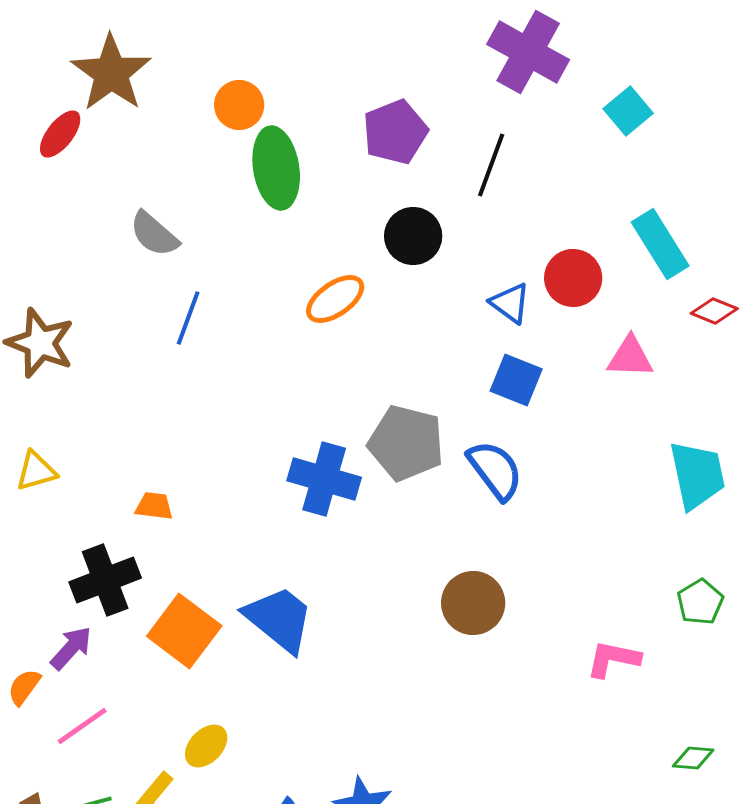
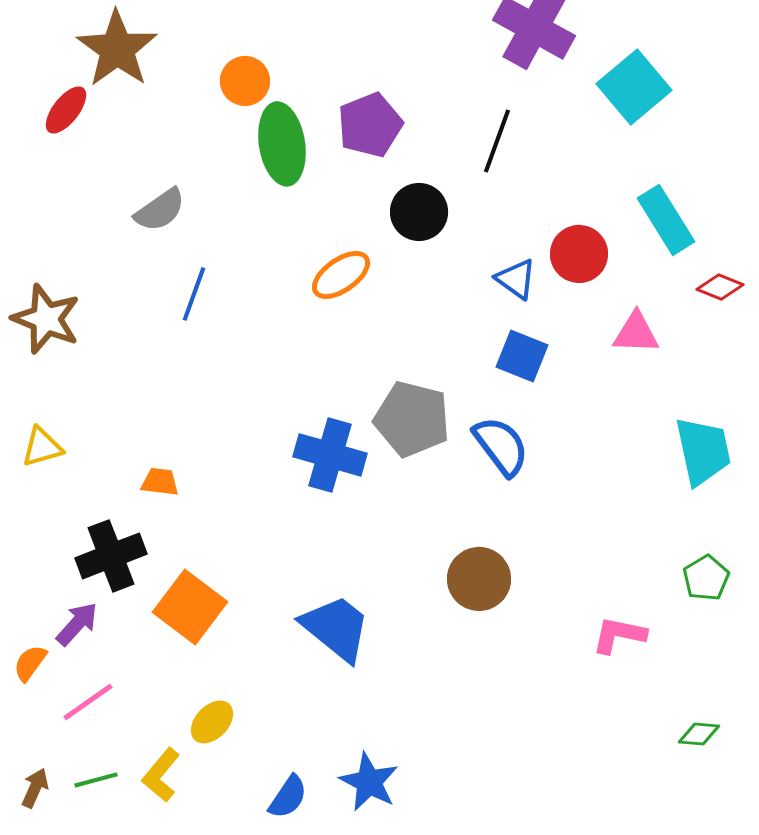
cyan square: (628, 111) -> (634, 87), size x1.5
purple pentagon: (395, 132) -> (370, 125), moved
gray semicircle: (154, 234) -> (160, 210), turned -76
blue trapezoid: (279, 619) -> (336, 628), moved

